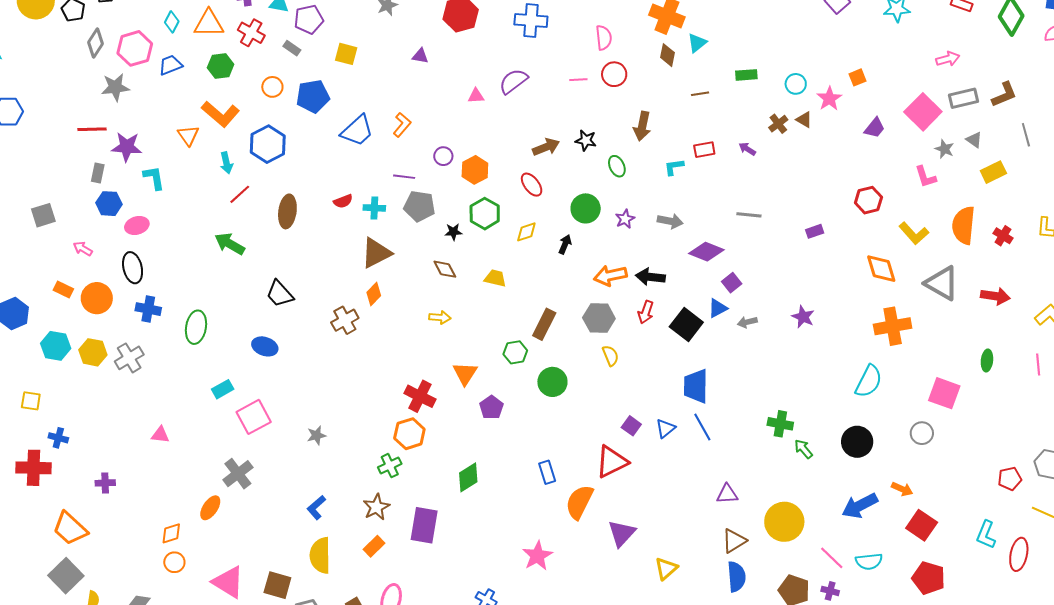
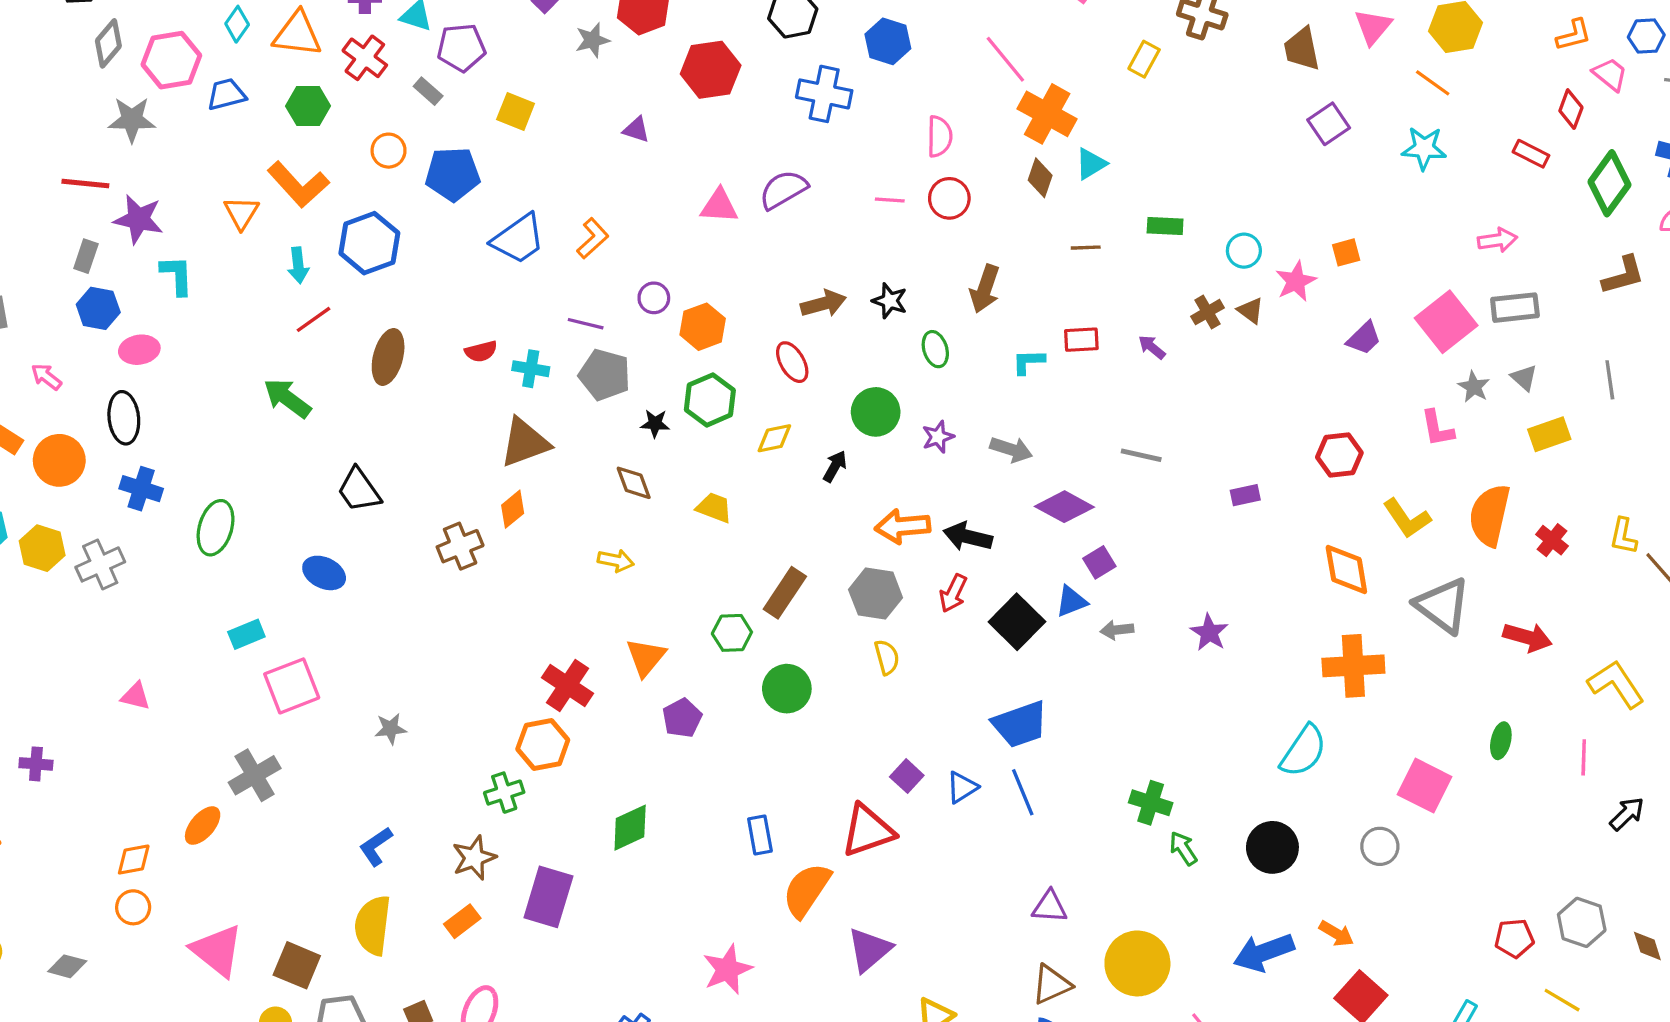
brown L-shape: (1004, 95) -> (1623, 275), moved
pink triangle: (476, 96) -> (719, 206), size x1.4
blue trapezoid: (696, 386) -> (1020, 724), turned -117

